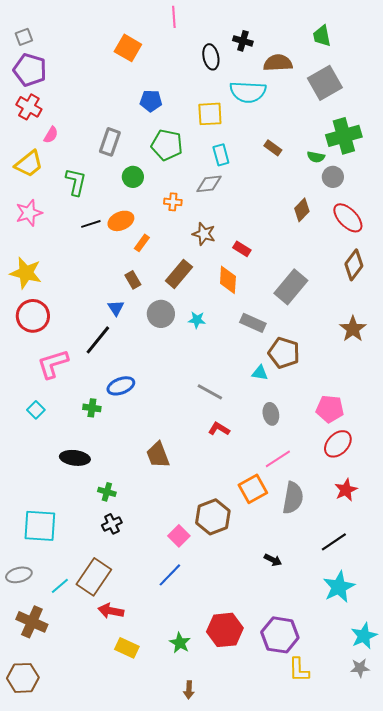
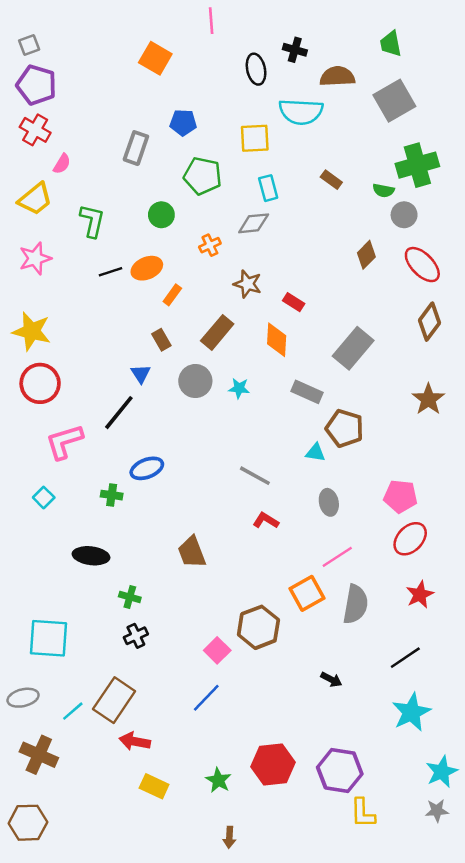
gray rectangle: (110, 142) -> (136, 148), moved
orange cross: (173, 202) -> (210, 245), turned -30

